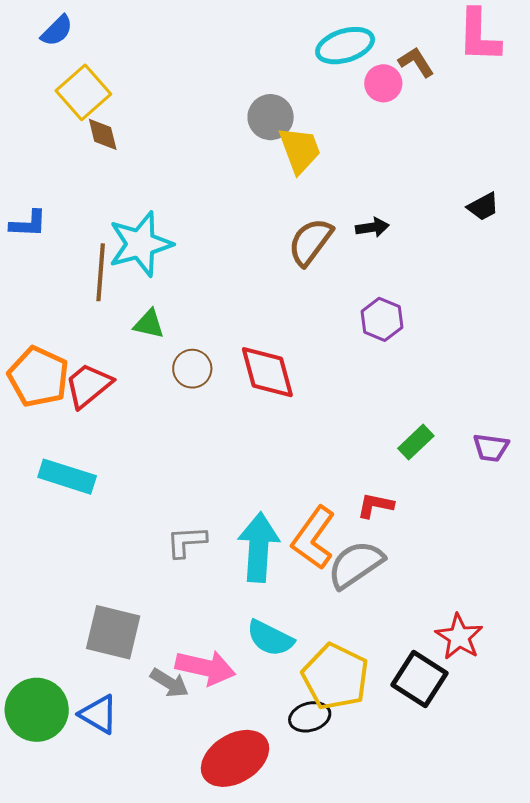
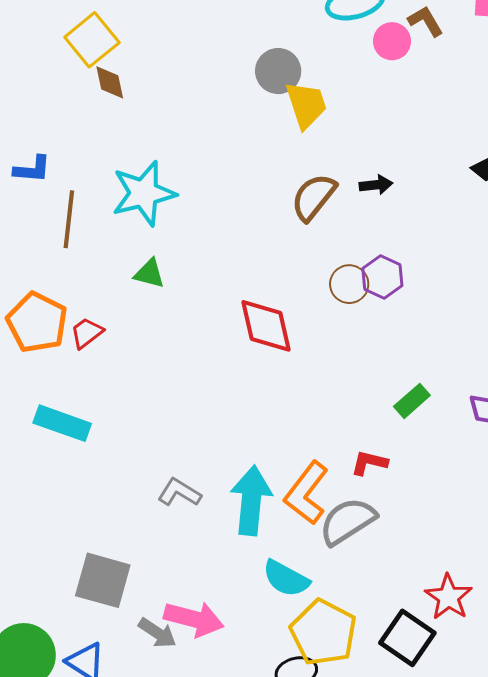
brown line: (101, 272) -> (69, 219), moved
brown circle: (192, 369) -> (349, 284), moved
red trapezoid: (88, 385) -> (87, 333), size x0.7
gray L-shape: (186, 542) -> (179, 492), turned 33
cyan semicircle: (270, 638) -> (286, 578), moved

